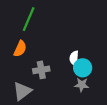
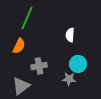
white semicircle: (74, 58) -> (70, 35), moved
gray star: (82, 85) -> (69, 79), moved

